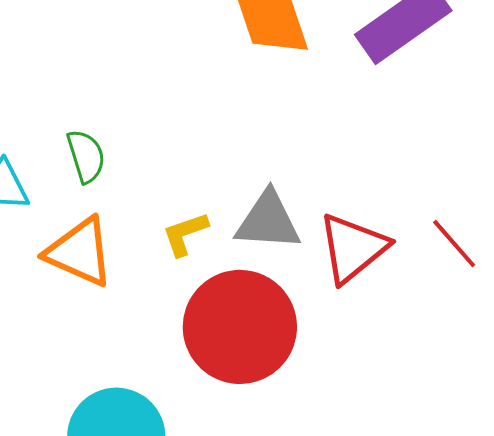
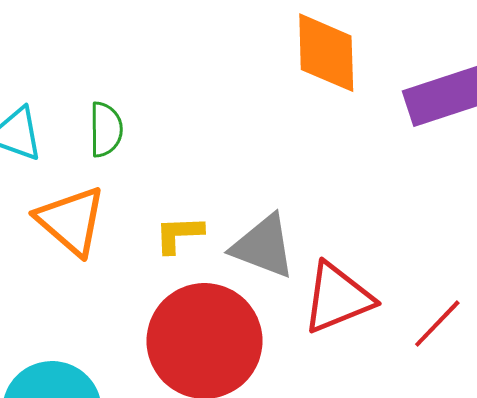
red line: (454, 244) -> (437, 324), turned 68

